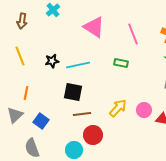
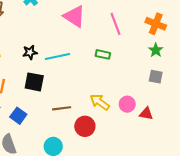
black square: (73, 92) -> (34, 82), moved
yellow arrow: (118, 108) -> (100, 102), turned -96
red circle: (93, 135) -> (85, 126), moved

